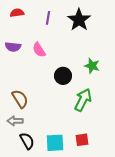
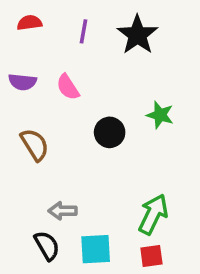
brown semicircle: (20, 99) -> (35, 145), moved
green arrow: (83, 100) -> (153, 214), moved
gray arrow: (15, 121) -> (63, 211), moved
red square: (82, 140) -> (151, 256), moved

